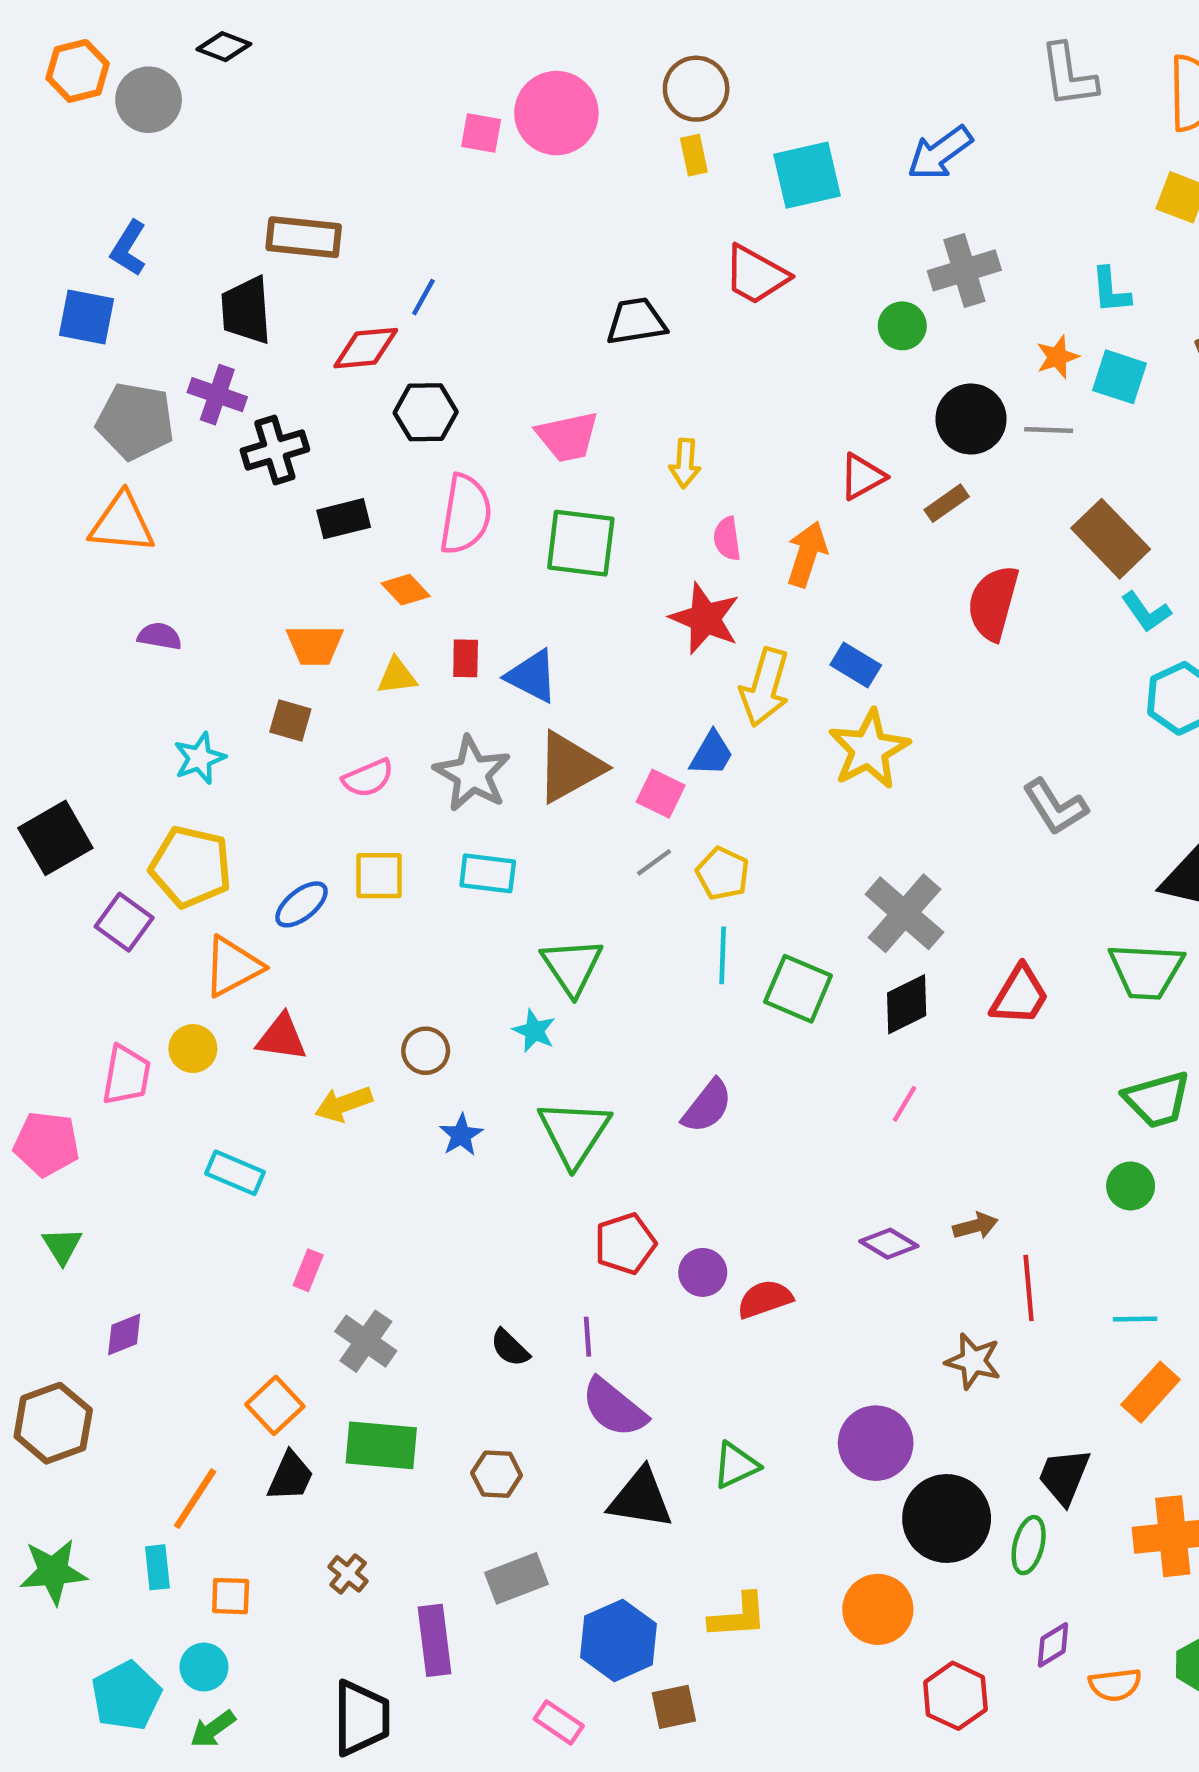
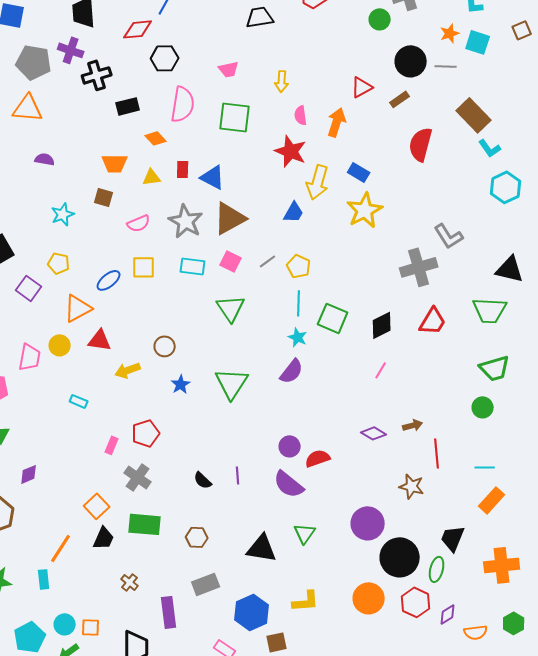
pink trapezoid: (568, 437) -> (229, 69), size x0.7
pink square: (661, 794) -> (231, 261), moved
yellow pentagon: (191, 867) -> (59, 263), size x0.6
gray cross: (904, 913) -> (419, 267), moved, turned 33
cyan star: (534, 1031) -> (298, 337), moved
cyan rectangle: (235, 1173) -> (79, 401), size x0.7
red pentagon: (625, 1244) -> (146, 433), moved
purple semicircle: (614, 1408) -> (289, 484), moved
green triangle: (736, 1465) -> (305, 533), turned -30
orange square: (231, 1596) -> (91, 627), moved
red hexagon: (955, 1696) -> (416, 602), moved

